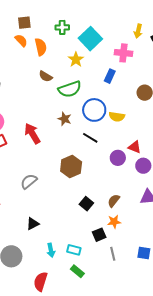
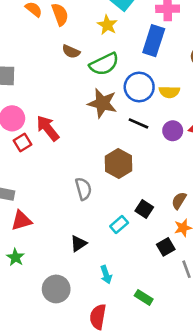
blue rectangle: (110, 76) -> (154, 41), size x1.6
brown star: (65, 119) -> (102, 103), size x1.6
red arrow: (32, 134) -> (48, 128), moved
purple circle: (118, 158) -> (173, 131), moved
gray semicircle: (29, 181) -> (83, 189), moved, turned 120
cyan rectangle: (74, 250) -> (119, 225), moved, turned -48

